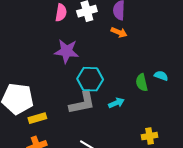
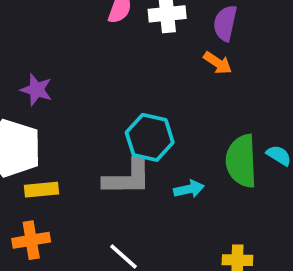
purple star: (66, 51) -> (36, 90), moved, size x0.7
green semicircle: (142, 83) -> (241, 161), size x1.6

